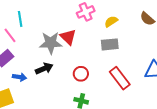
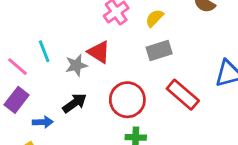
cyan line: (20, 19) -> (44, 51), moved
gray star: (51, 43) -> (76, 65), size x0.7
red circle: (81, 74) -> (127, 100), size x1.6

